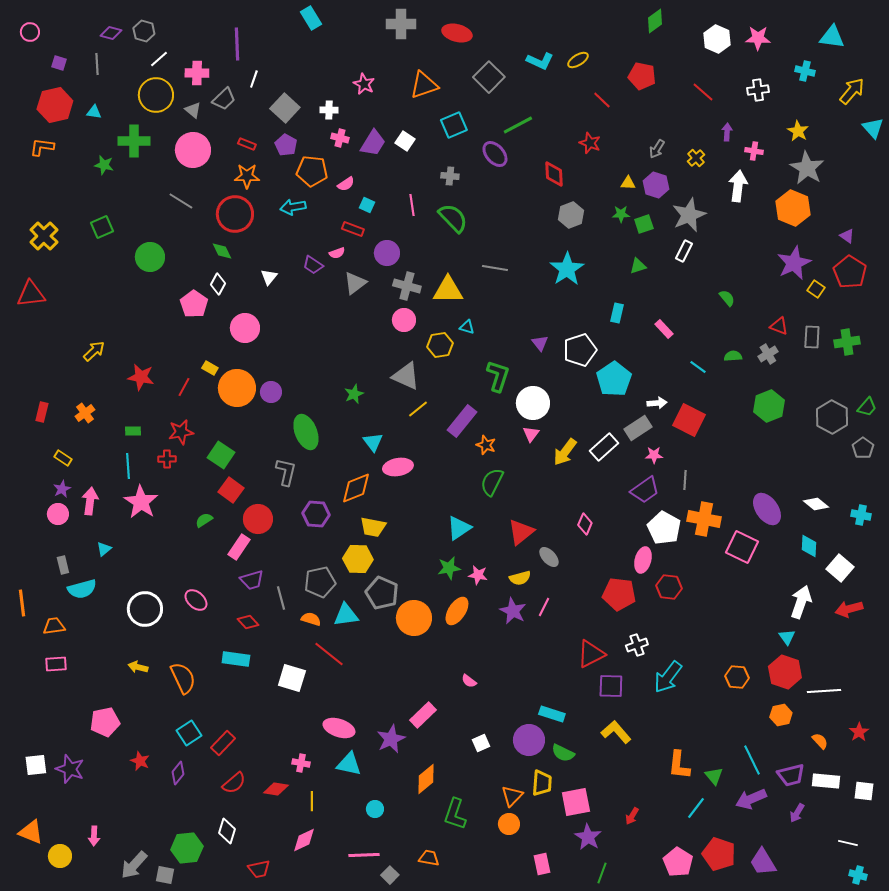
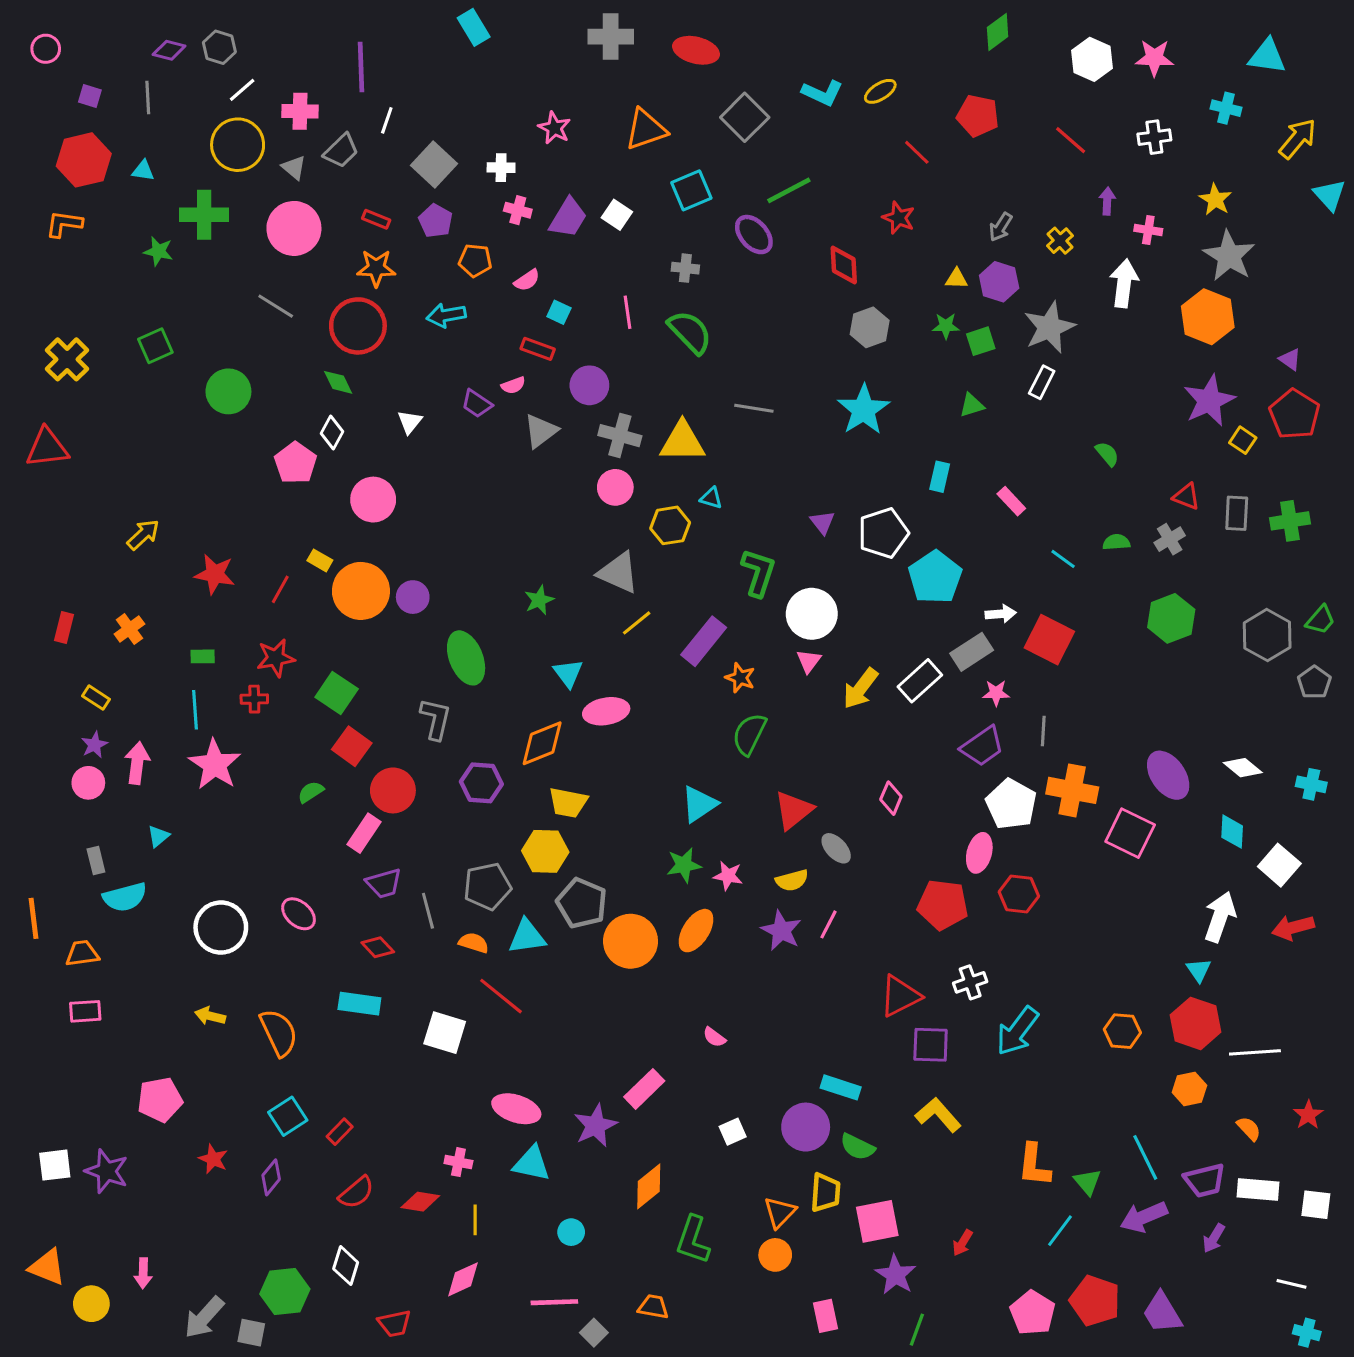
orange pentagon: (312, 171) -> (475, 260), size x0.7
red rectangle: (223, 743) -> (340, 1132), size x0.7

